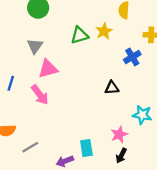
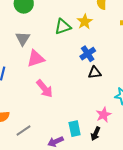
blue cross: (132, 57) -> (88, 54), moved
pink arrow: (40, 95) -> (45, 89), moved
black arrow: (121, 156) -> (96, 134), moved

